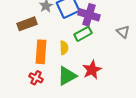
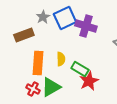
green rectangle: (83, 34) -> (80, 69), moved, turned 60
green triangle: (67, 76) -> (51, 87), moved

